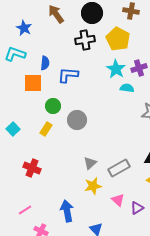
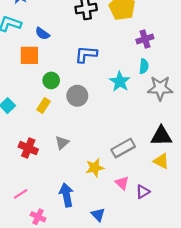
blue semicircle: (45, 63) -> (42, 34), turned 120
cyan star: (116, 69) -> (120, 82), moved
blue L-shape: (68, 75) -> (86, 54), moved
cyan semicircle: (127, 88) -> (144, 66), moved, turned 88
gray triangle: (90, 163) -> (62, 143), moved

